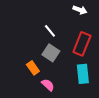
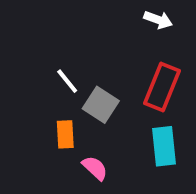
white line: (50, 31) -> (67, 81), moved
orange rectangle: (33, 68) -> (65, 134), turned 32

